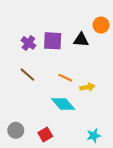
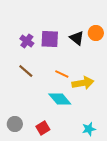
orange circle: (101, 25) -> (96, 33), moved
black triangle: (81, 40) -> (77, 38), turned 35
yellow arrow: (87, 87) -> (83, 83), size x1.5

